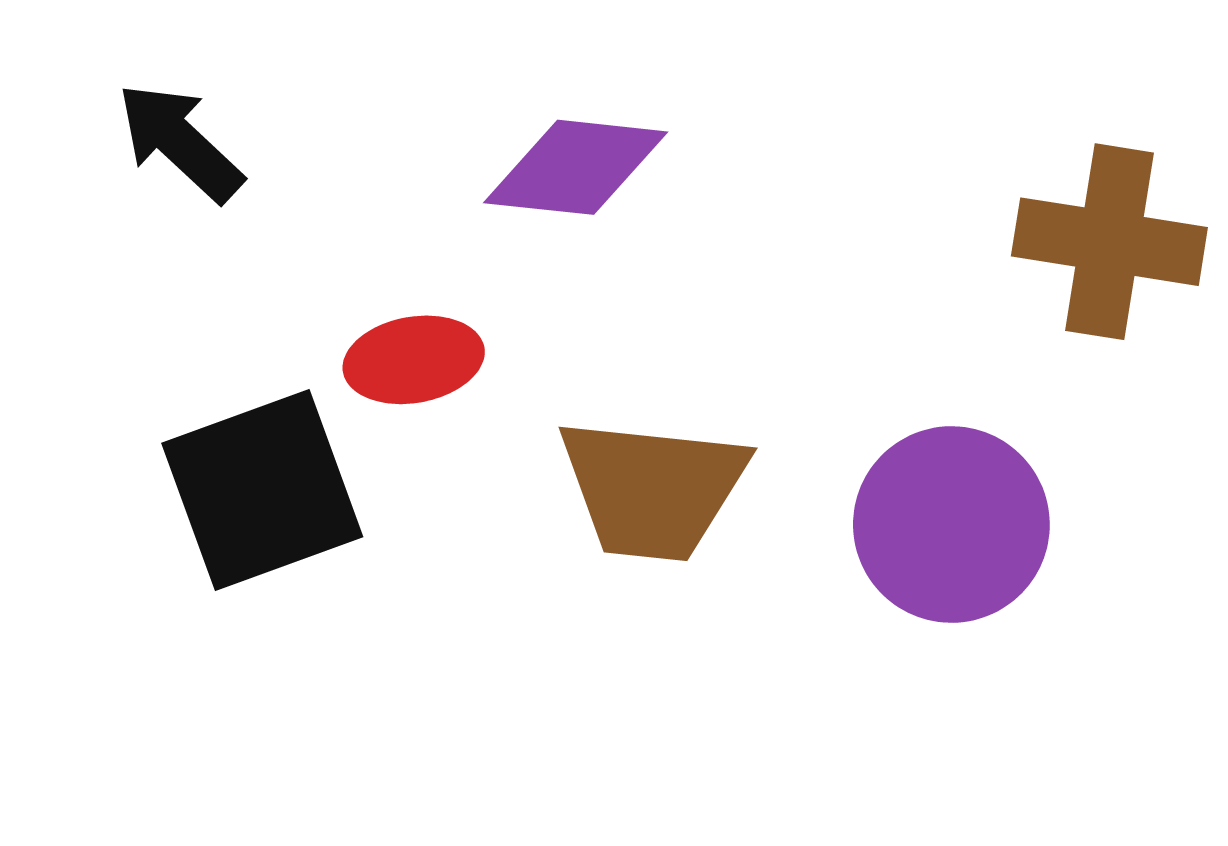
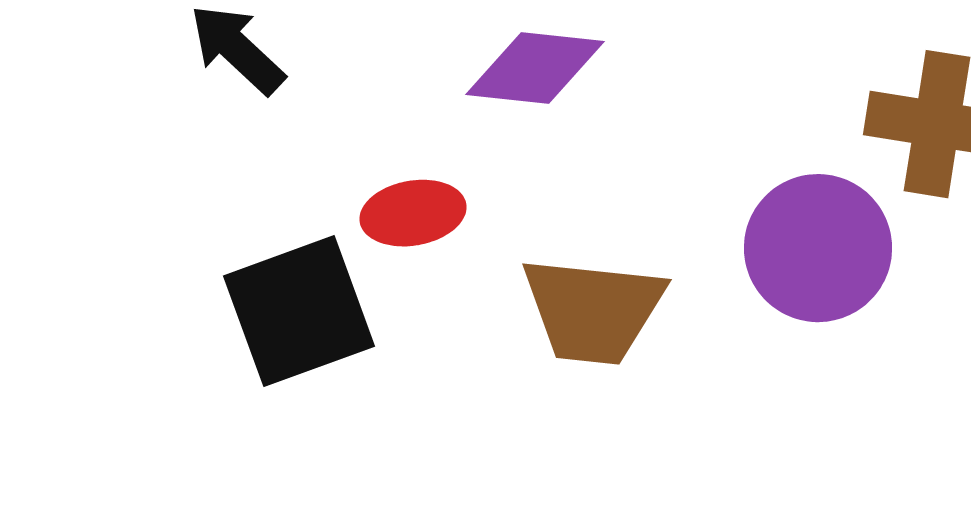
purple circle: (951, 525) -> (818, 248), moved

